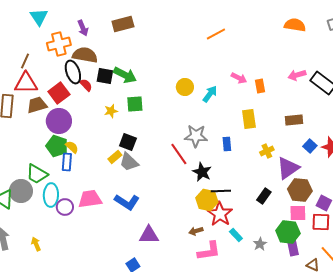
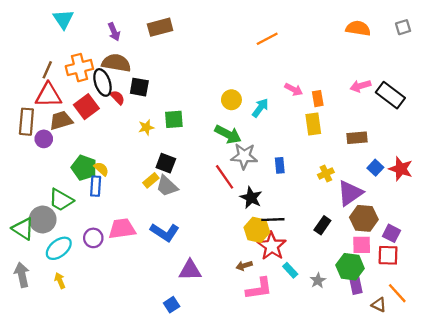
orange cross: (59, 44) -> (79, 68), moved
green arrow: (125, 75) -> (228, 134), moved
yellow rectangle: (249, 119) -> (313, 124), moved
purple circle: (59, 121) -> (44, 139), moved, size x0.6
cyan ellipse: (51, 195) -> (59, 248), moved, turned 50

